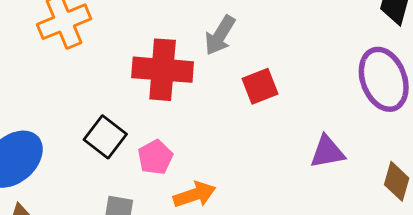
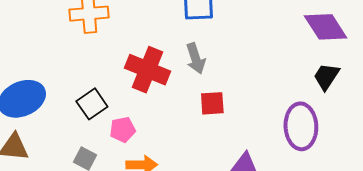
gray arrow: (220, 35) -> (196, 58), turned -68

